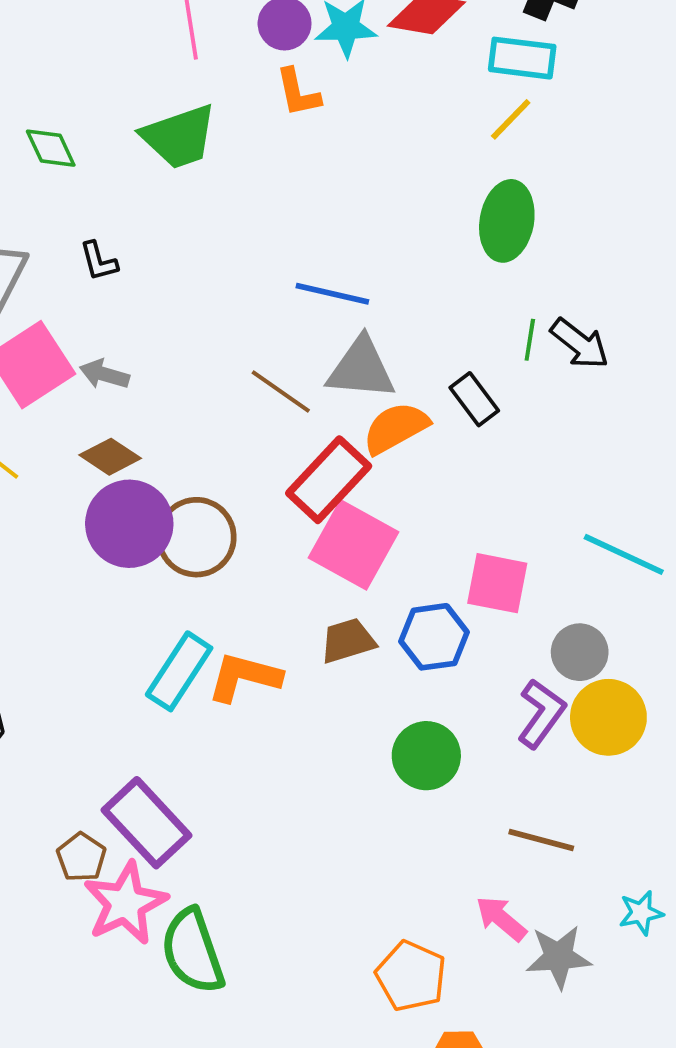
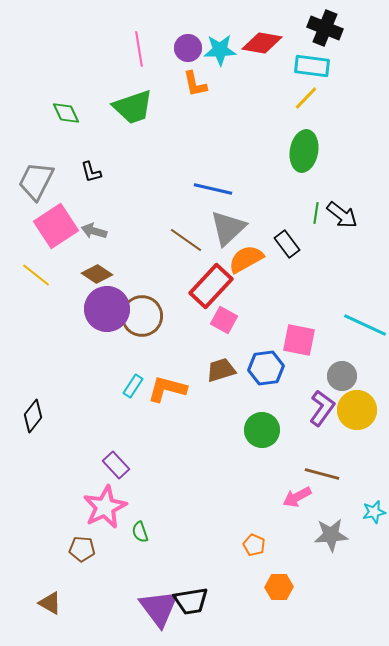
gray triangle: (361, 369) -> (228, 228), turned -48
pink square: (354, 545) -> (224, 320), size x0.6
cyan rectangle: (179, 671) -> (133, 386), size x0.6
purple rectangle: (147, 823) -> (116, 465), size x0.6
brown pentagon: (81, 857) -> (82, 549), moved, turned -30
pink arrow: (501, 919) -> (297, 497), moved, turned -68
green semicircle: (193, 951) -> (140, 532), size x0.5
orange pentagon: (411, 976) -> (254, 545), size x0.6

